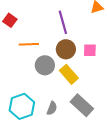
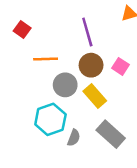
pink square: (90, 50) -> (121, 66), turned 32
cyan hexagon: (22, 106) -> (50, 119), moved

